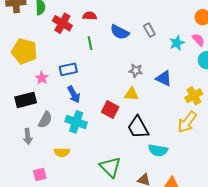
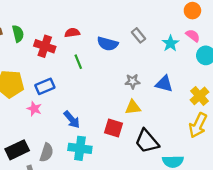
blue rectangle: (68, 69) -> (45, 86), moved
black rectangle: (26, 100) -> (17, 150), moved

